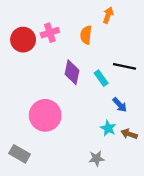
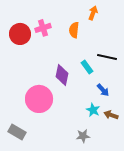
purple diamond: (72, 72) -> (62, 75), moved

